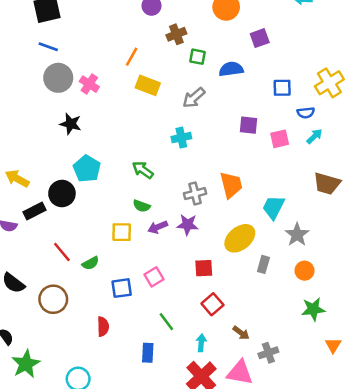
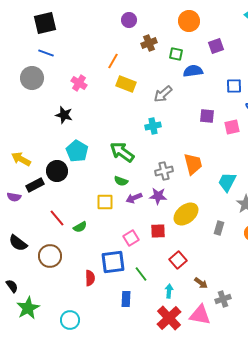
green square: (198, 57) -> (176, 54), moved
gray circle: (58, 78) -> (32, 78), moved
green arrow: (143, 170) -> (122, 152), size x1.4
yellow ellipse: (240, 238) -> (186, 214), moved
red square: (204, 268) -> (158, 231), moved
blue square: (122, 288) -> (113, 262), moved, size x1.4

